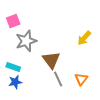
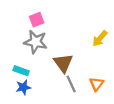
pink square: (13, 21) -> (37, 20), moved
gray star: (26, 41) -> (36, 42), turned 30

